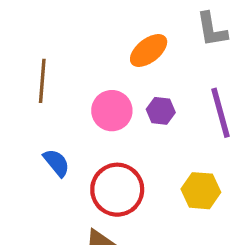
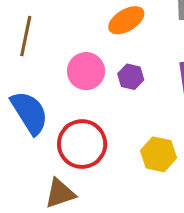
blue semicircle: (56, 163) -> (29, 113), size x1.6

